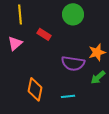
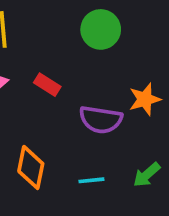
red rectangle: (44, 34) -> (47, 85), moved
green arrow: (98, 77) -> (147, 175), moved

